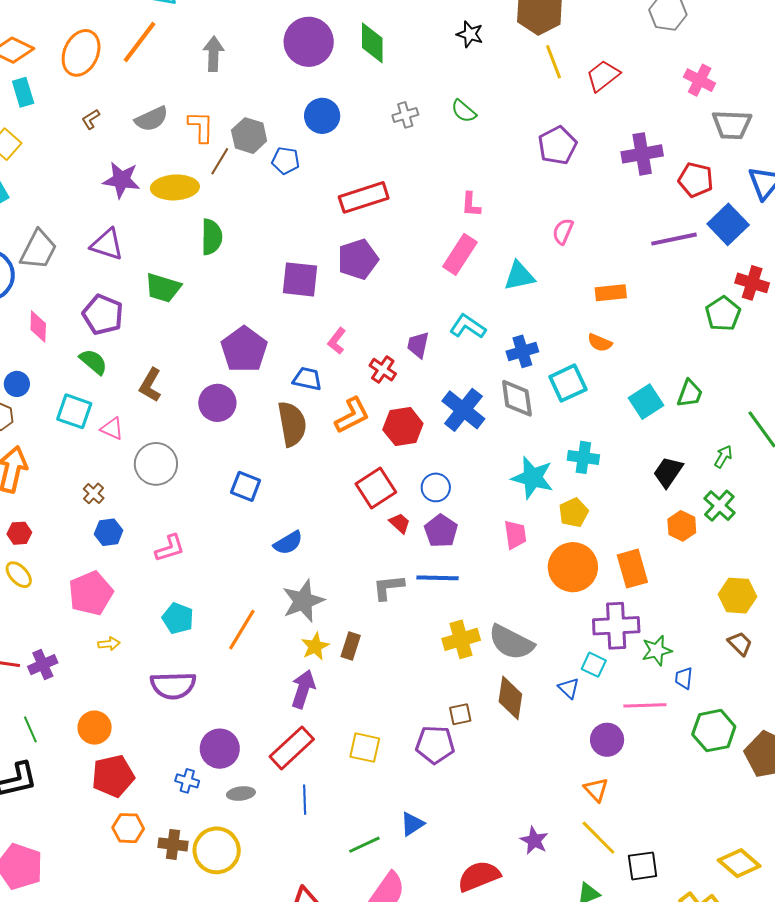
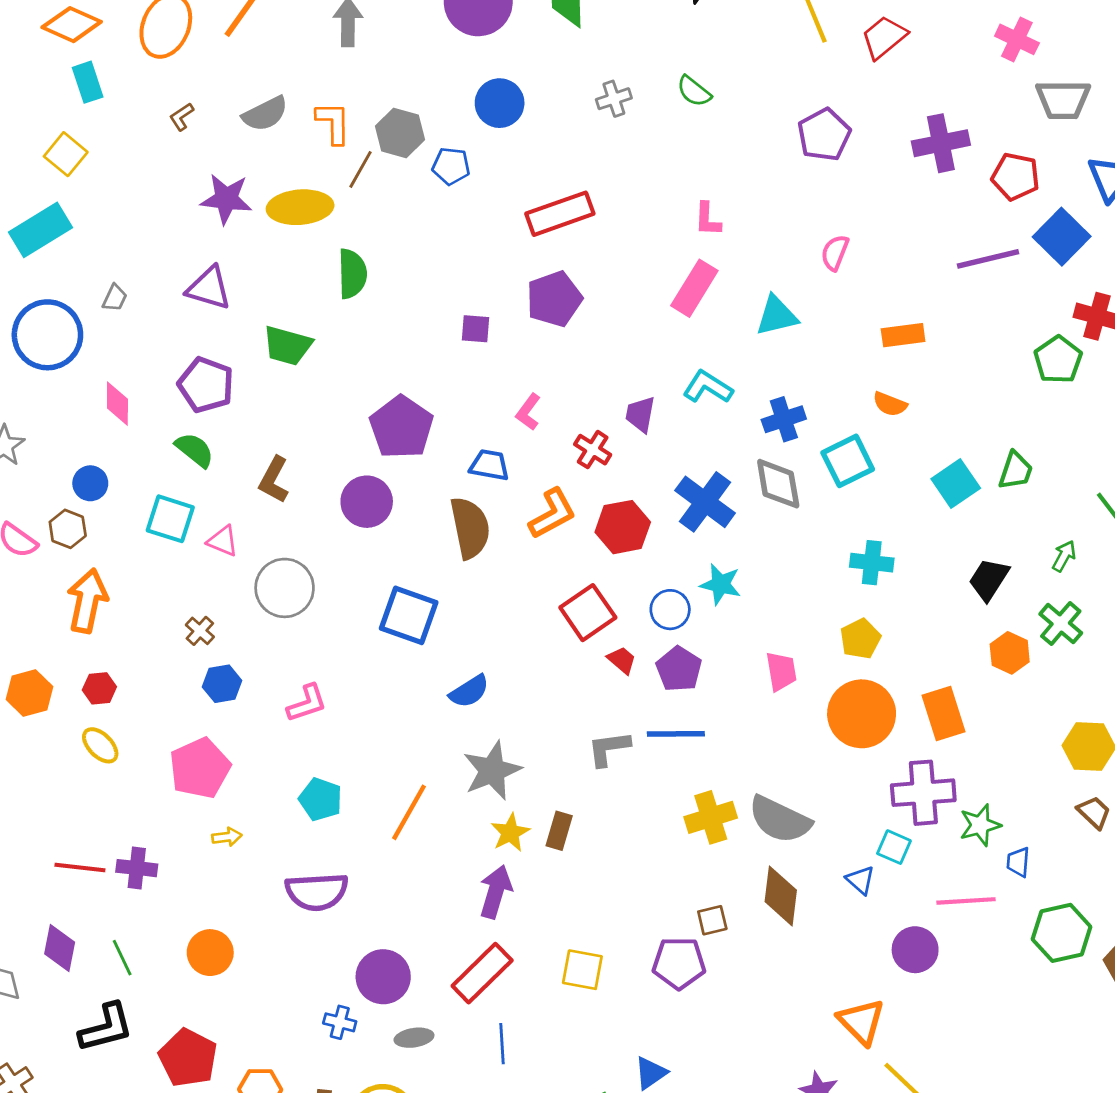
gray trapezoid: (38, 250) -> (115, 298), size x0.5
purple square: (300, 279) -> (475, 329), size x0.6
cyan star: (533, 478) -> (721, 584), moved, size x0.7
blue square: (246, 486) -> (409, 615), size x1.4
purple cross: (43, 665) -> (137, 868), turned 32
red pentagon: (113, 776) -> (188, 1058), moved, turned -30
orange triangle: (596, 790) -> (861, 1022), moved, size x1.4

